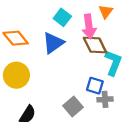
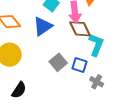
gray cross: (105, 99) -> (97, 82), moved, turned 32
gray square: (73, 107) -> (58, 62), moved

